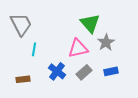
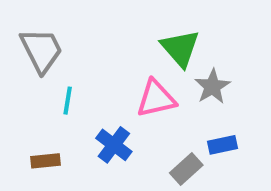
gray rectangle: (84, 72) -> (186, 169), moved

